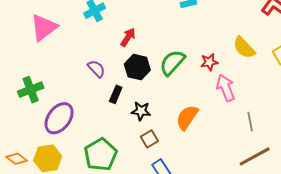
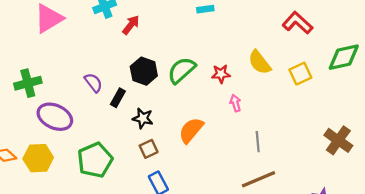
red arrow: (128, 37) -> (131, 25), moved
purple semicircle: (96, 69) -> (93, 83), moved
pink arrow: (226, 88) -> (235, 103), size x0.6
purple ellipse: (59, 118) -> (55, 117), turned 72

